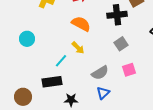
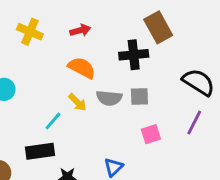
gray square: (121, 44) -> (139, 97), turned 32
gray semicircle: (100, 73) -> (109, 98), moved, turned 36

